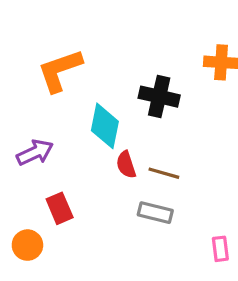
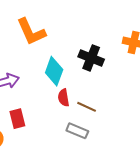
orange L-shape: (60, 70) -> (31, 32), turned -104

